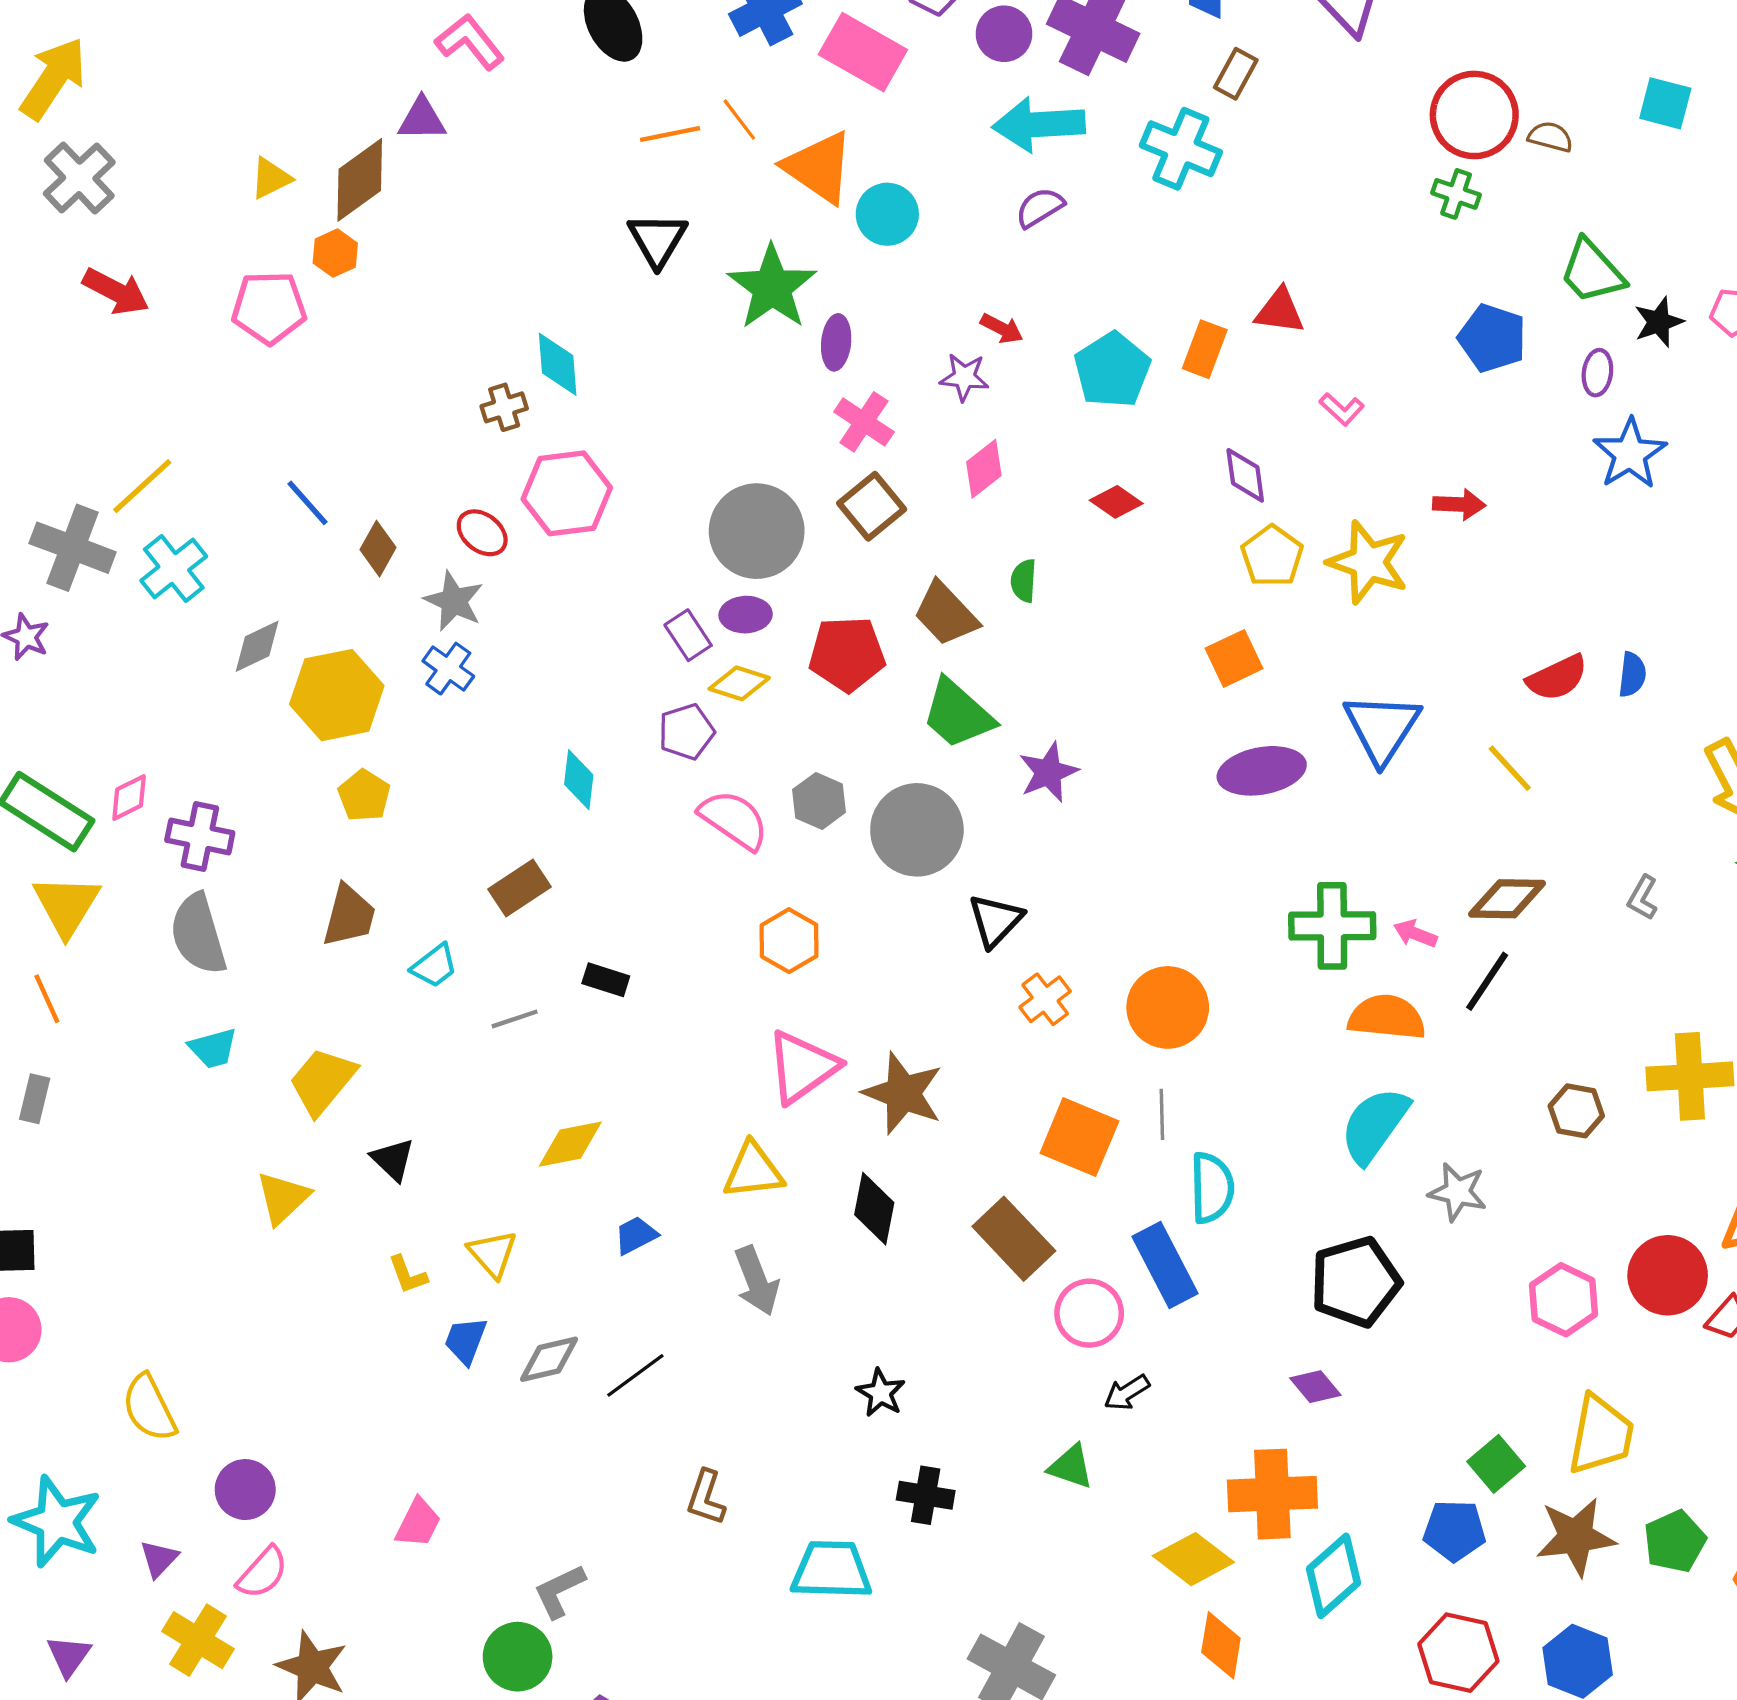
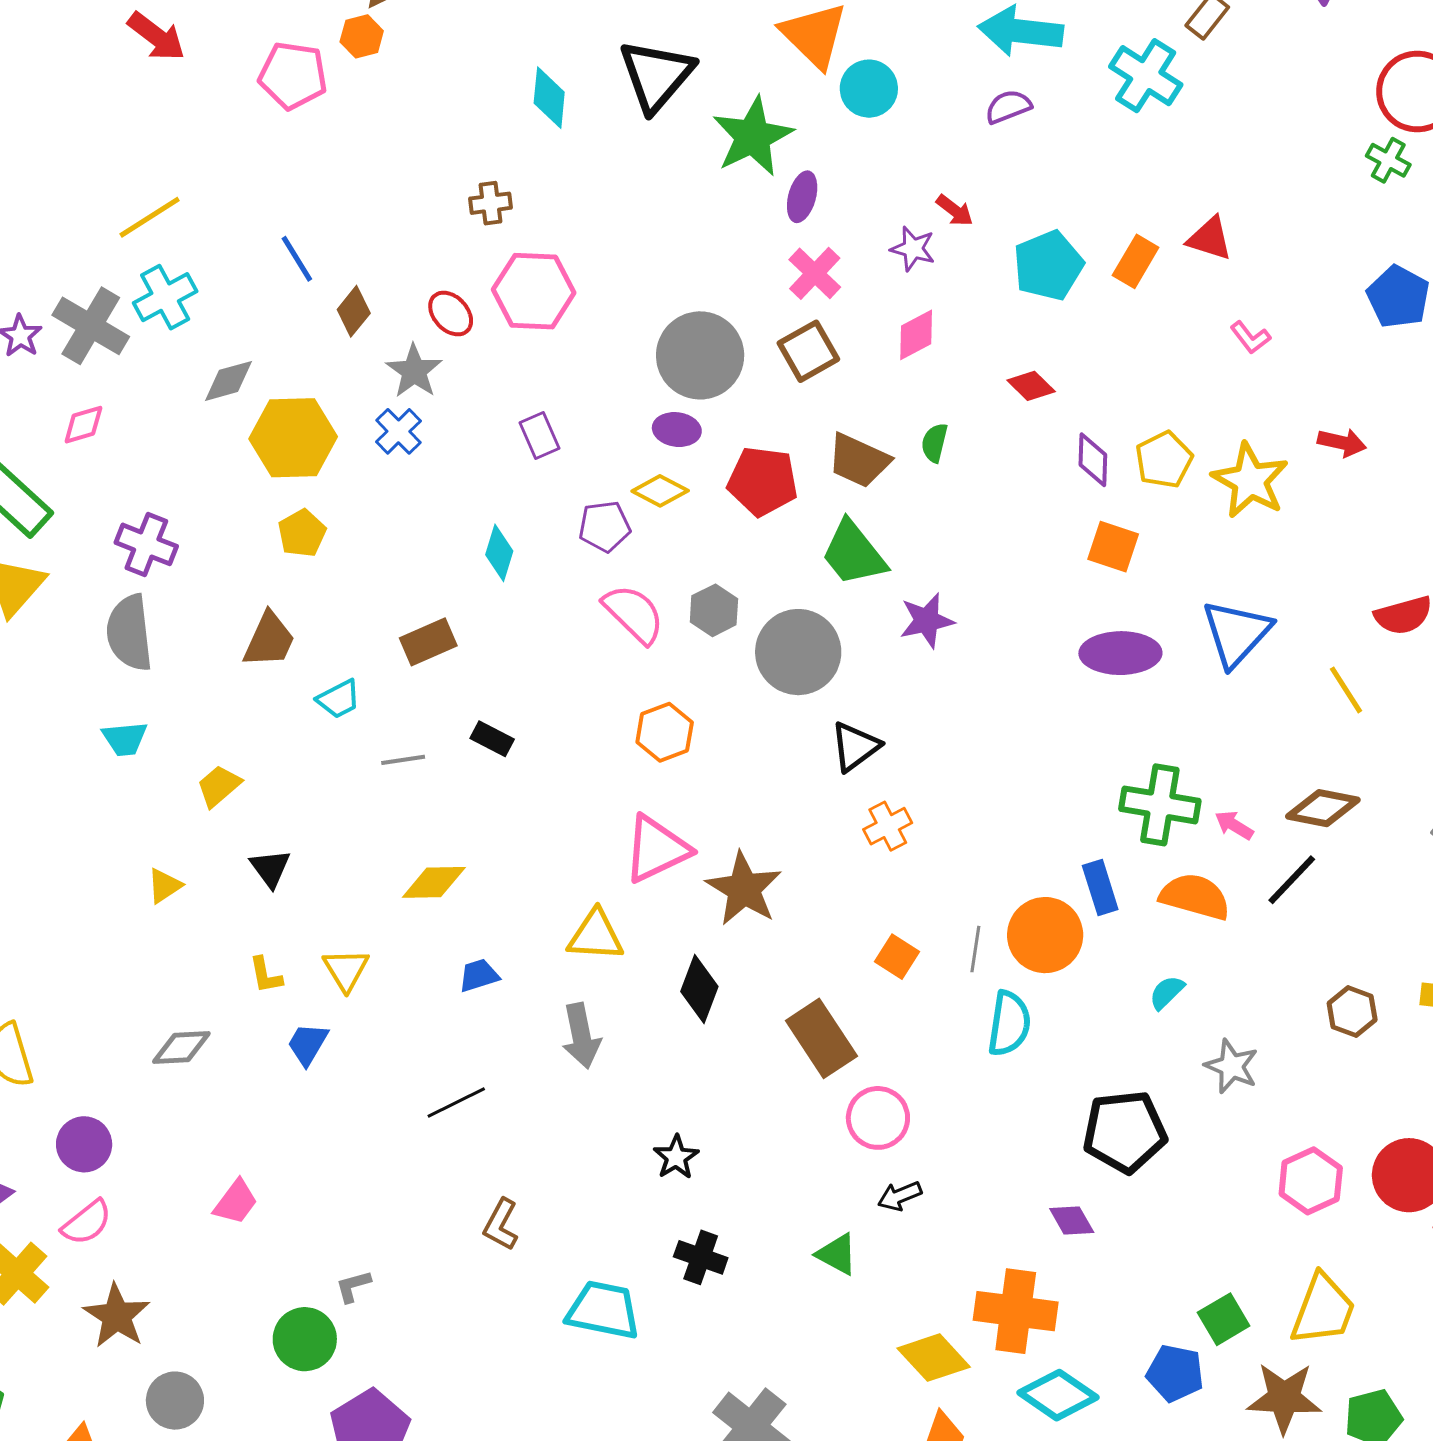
black triangle: (657, 240) -> (656, 75), size x1.4
cyan diamond: (558, 364) -> (549, 98), moved
purple diamond: (1245, 475) -> (1093, 460), moved
gray cross: (73, 548) -> (91, 326), moved
brown trapezoid: (946, 614) -> (859, 460), turned -32
purple rectangle: (688, 635) -> (539, 436), moved
orange square: (1234, 658) -> (1113, 547), turned 34
pink diamond: (129, 798) -> (83, 425), moved
orange circle: (1168, 1007) -> (1045, 935), moved
yellow trapezoid: (322, 1081) -> (219, 786), size x0.7
cyan semicircle: (1374, 1125) -> (1167, 992), size x0.5
orange square: (1079, 1137) -> (897, 957), size x0.6
yellow triangle: (283, 1198) -> (164, 886), size x0.7
blue rectangle: (1165, 1265) -> (1100, 887), moved, size x0.7
gray diamond: (549, 1359) -> (181, 1047), moved
cyan diamond: (1333, 1576) -> (1058, 1395), turned 66
gray L-shape: (559, 1591) -> (353, 1286), size x0.7

